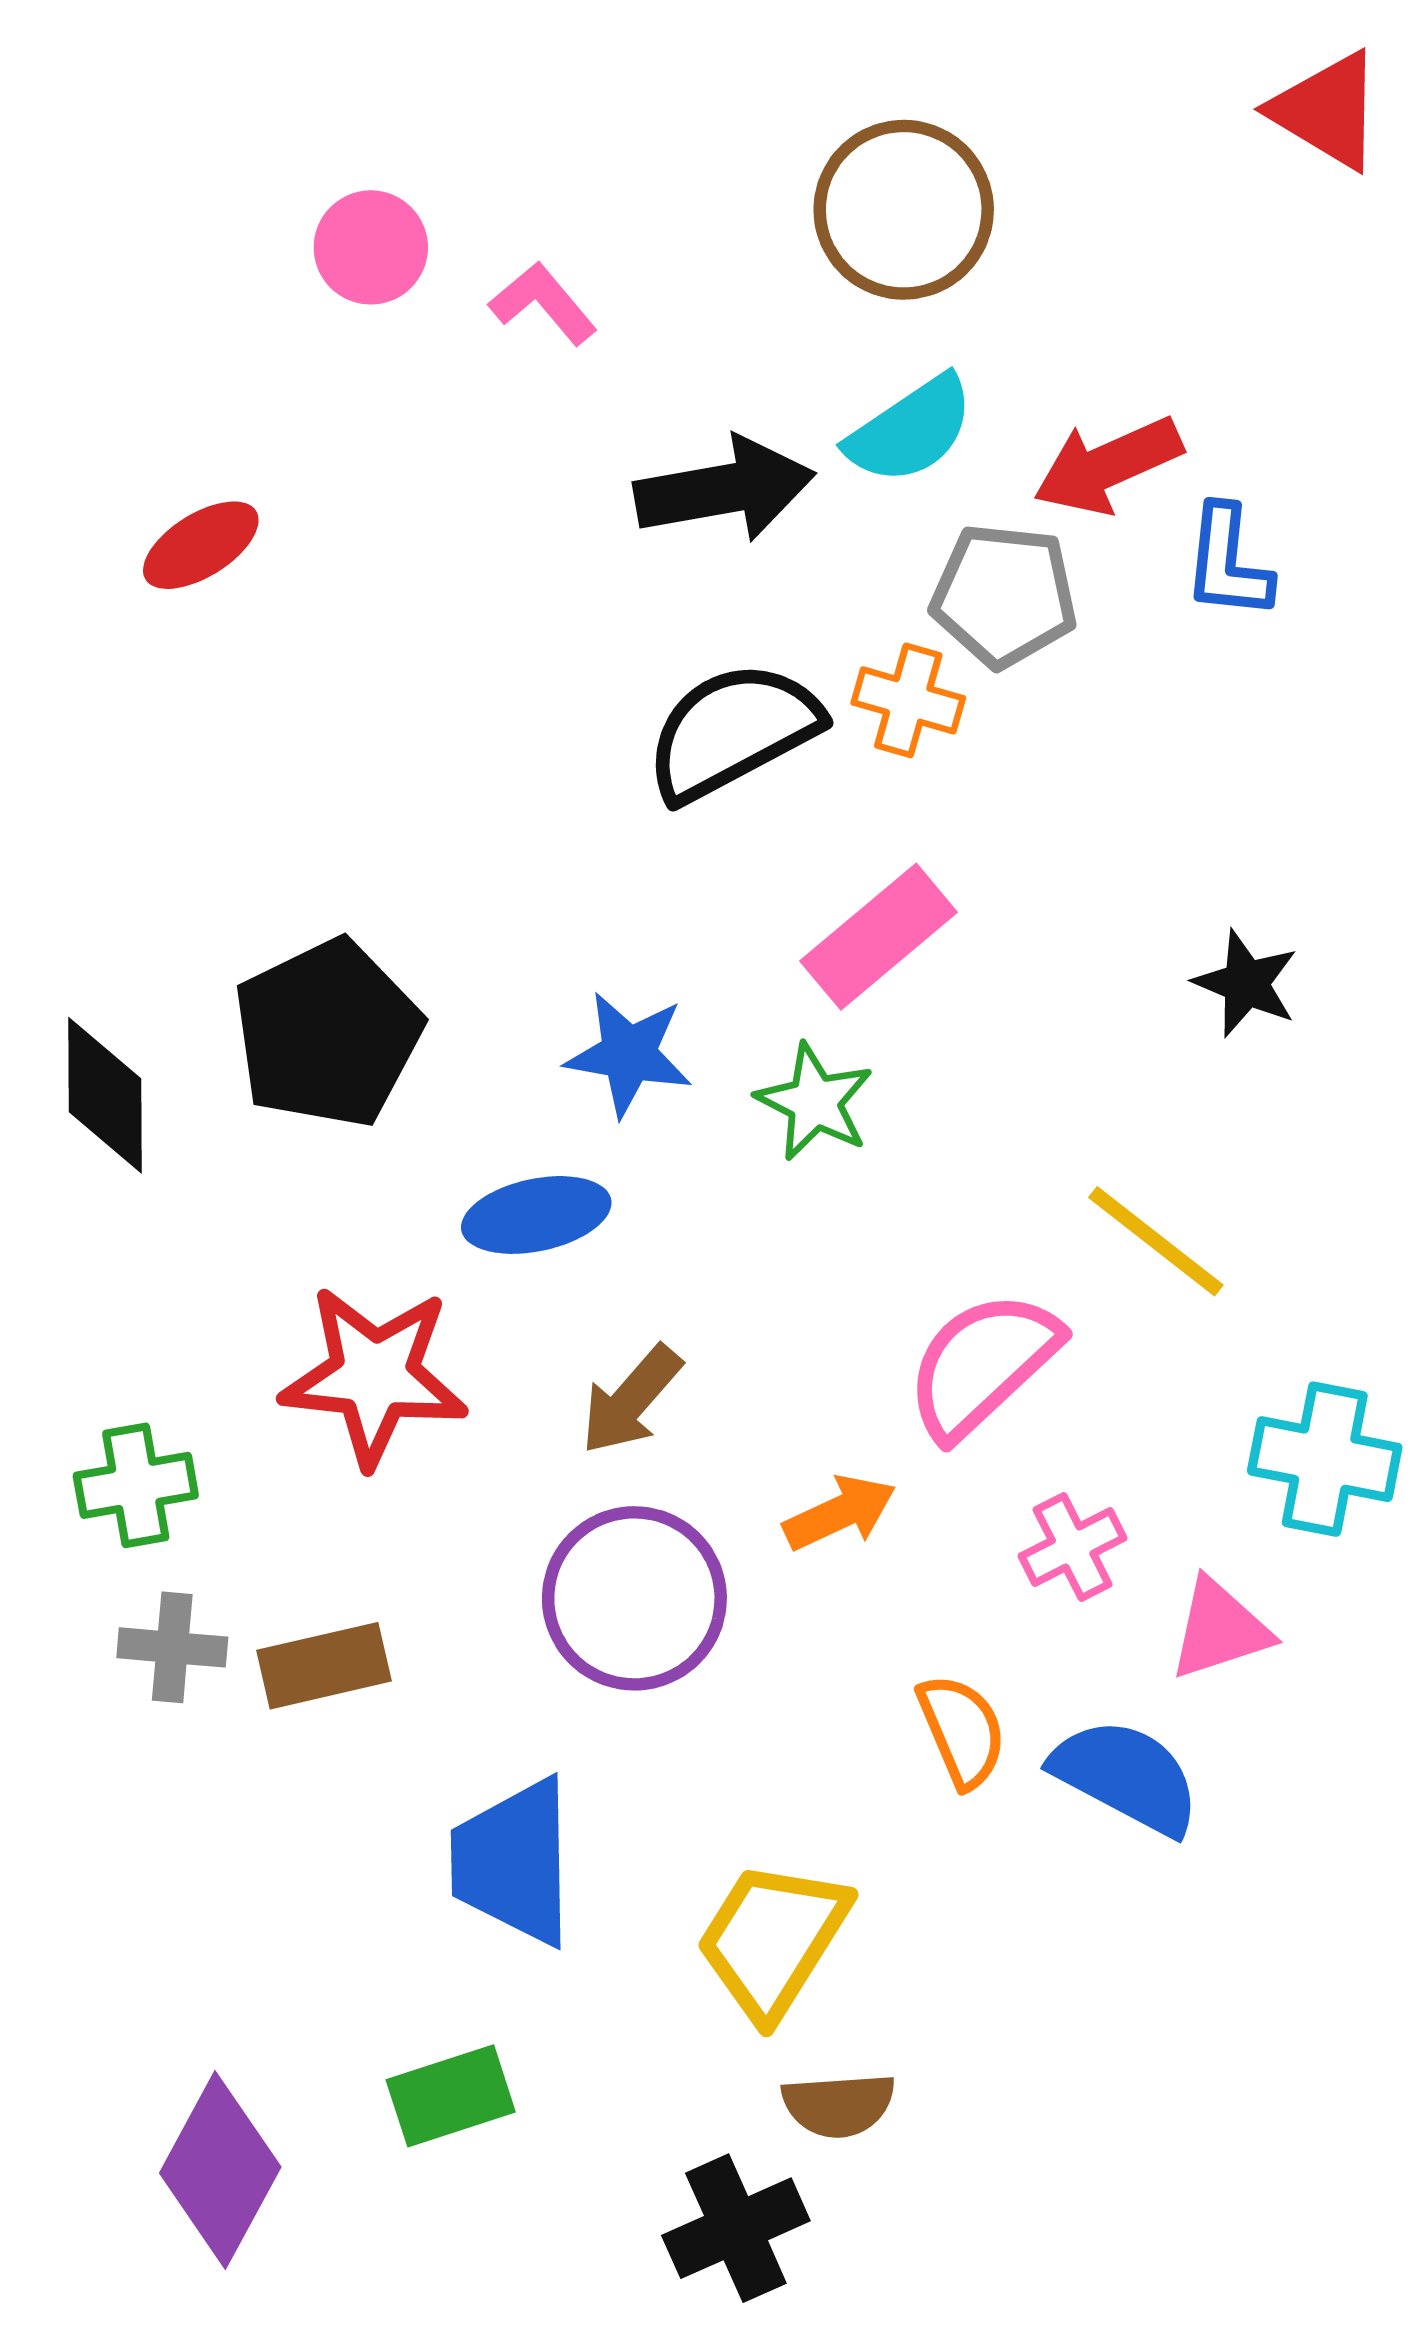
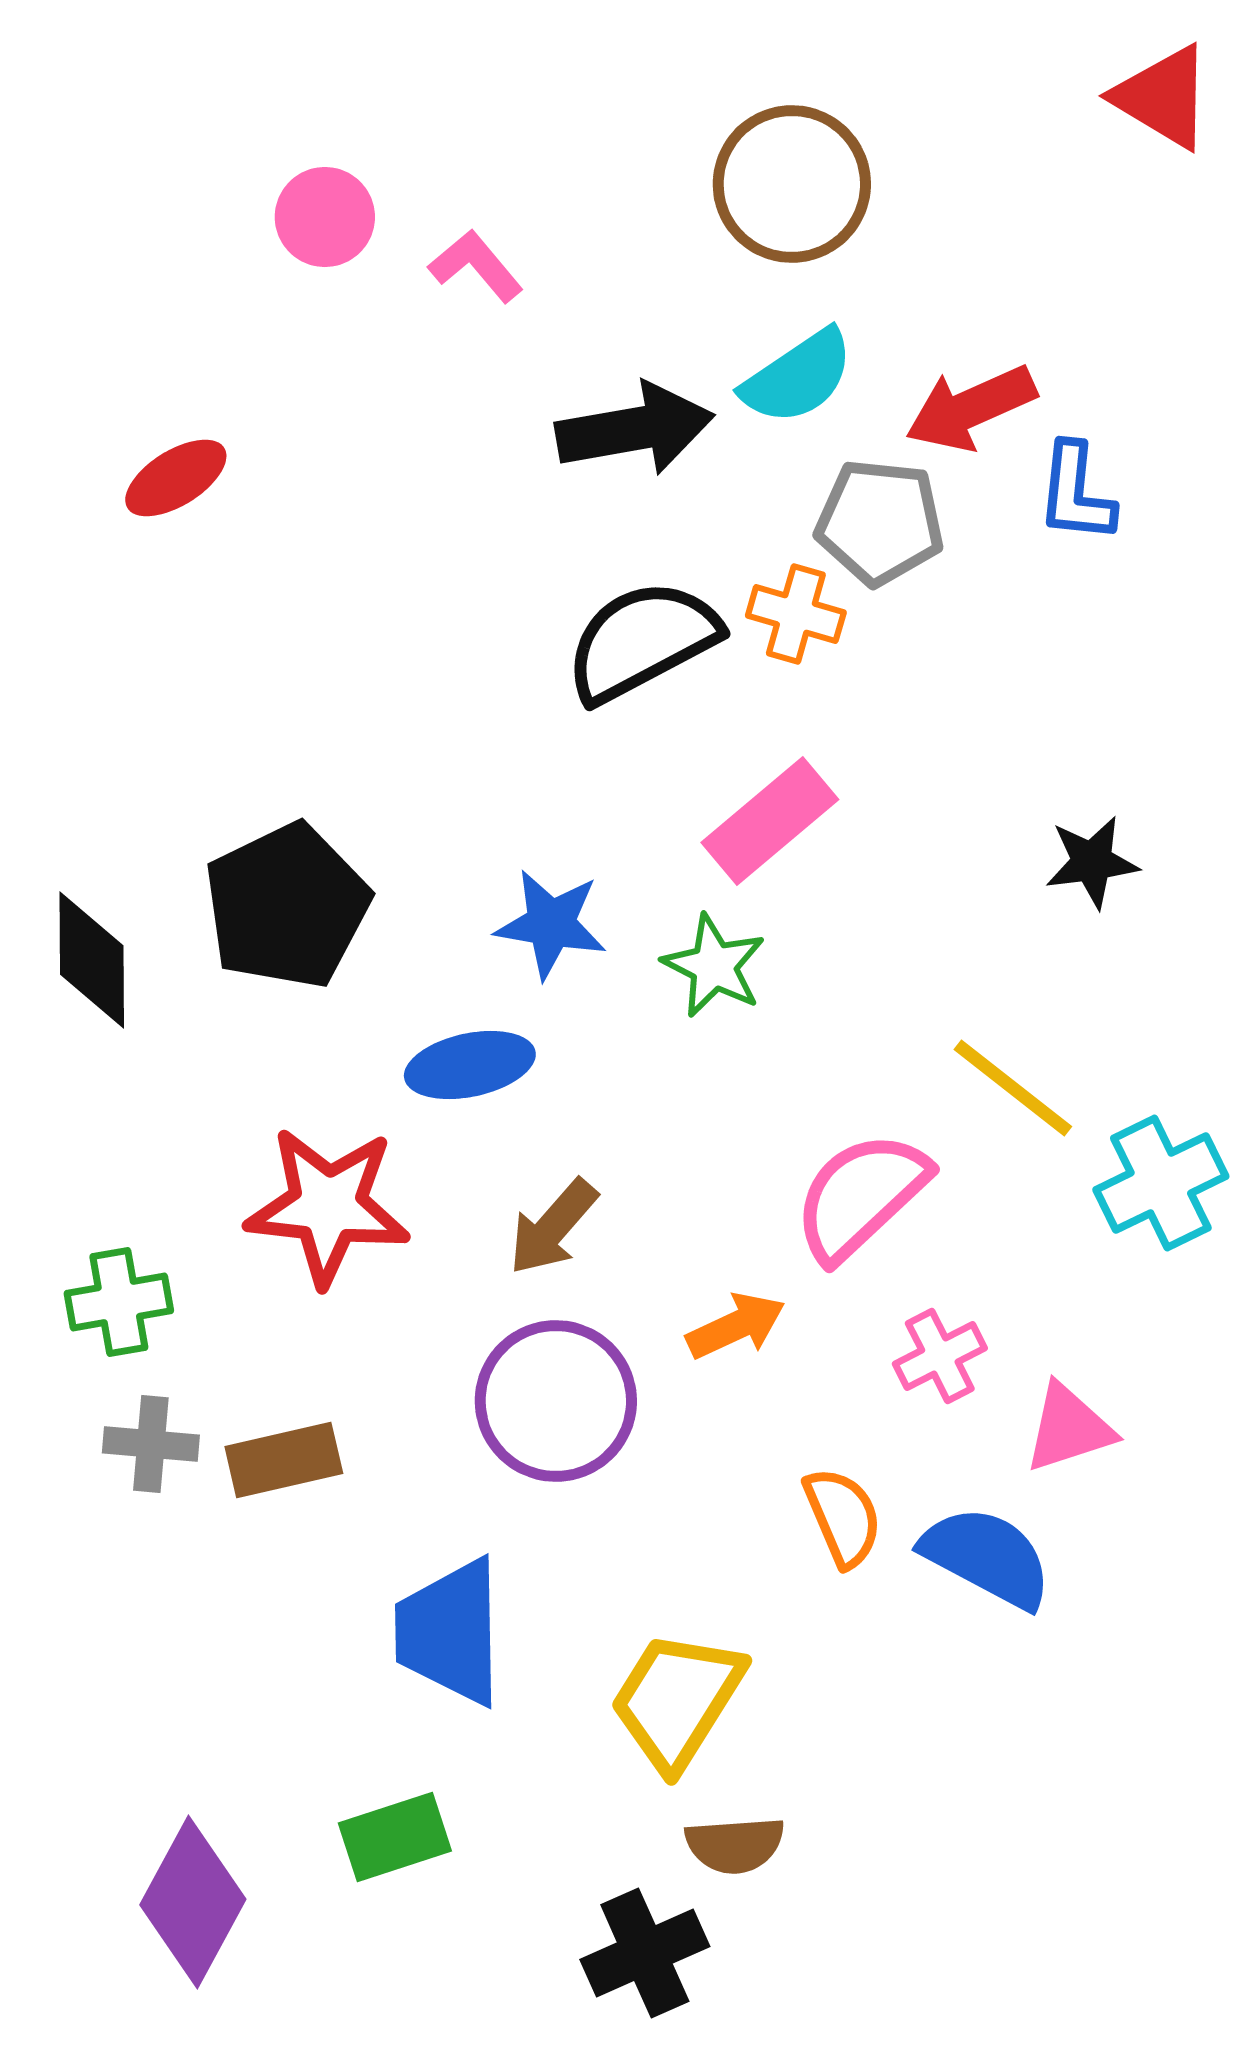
black star: (1246, 983) -> (1092, 862), turned -30
cyan cross: (1325, 1459) -> (1161, 1183), moved, turned -37

